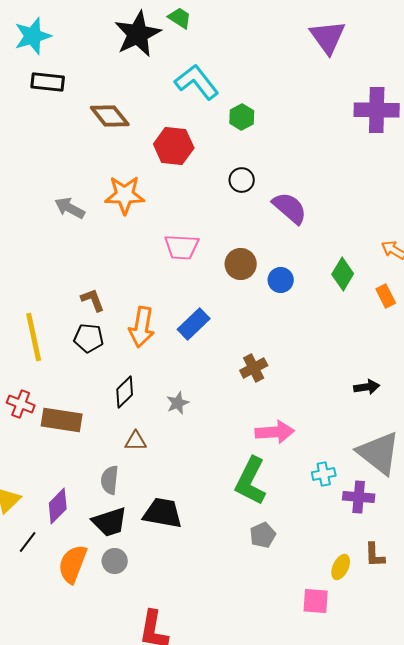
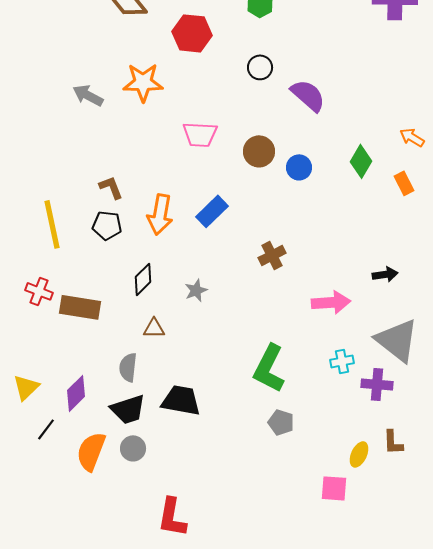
pink arrow: (275, 432) -> (331, 302), moved
gray pentagon: (263, 535) -> (281, 422), turned -30

